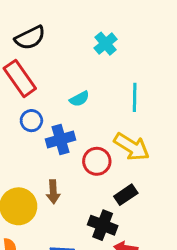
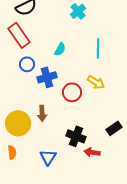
cyan semicircle: (79, 99) -> (60, 49), turned -32
yellow arrow: (132, 147) -> (96, 82), size x0.7
black rectangle: (126, 195) -> (114, 128), moved

